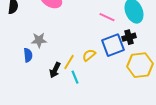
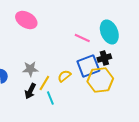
gray star: (39, 40) -> (30, 69), moved
yellow hexagon: (140, 65) -> (100, 80), moved

